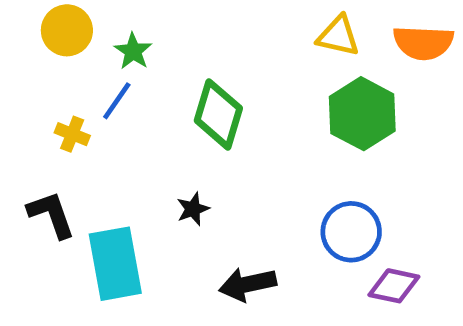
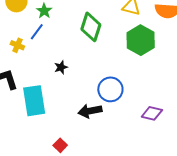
green diamond: (218, 114) -> (91, 27), moved
black star: (193, 209) -> (61, 67), moved
blue circle: (351, 232) -> (110, 89), moved

